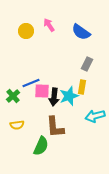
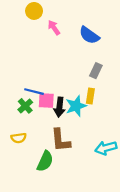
yellow circle: (26, 31) -> (34, 11), moved
blue line: (31, 83) -> (34, 92), turned 36
green cross: (13, 96) -> (25, 106), moved
cyan arrow: (95, 116) -> (106, 148), moved

